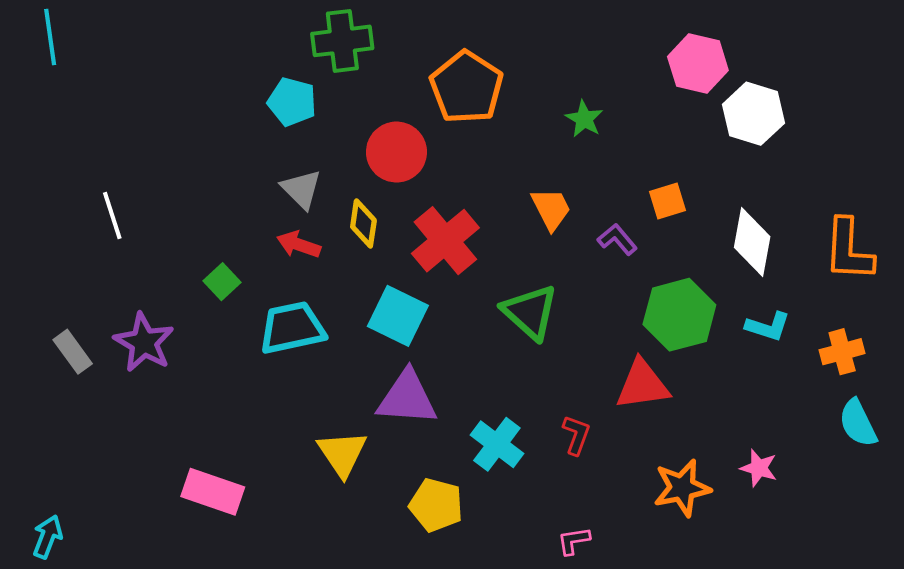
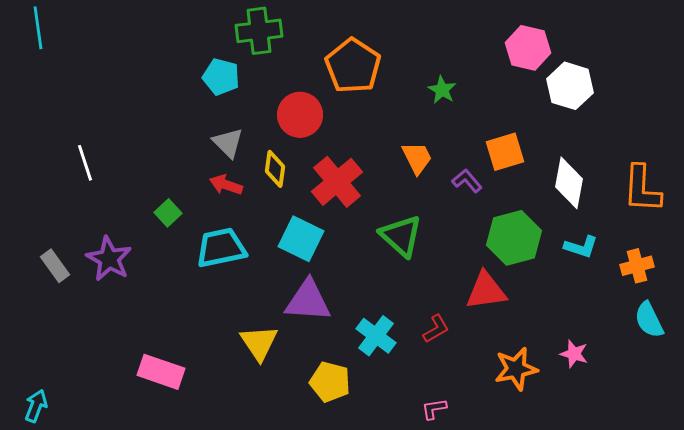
orange square: (668, 201) -> (505, 152), size x1.4
red L-shape: (576, 435) -> (436, 329), turned 40

